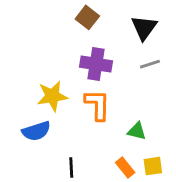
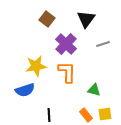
brown square: (87, 17) -> (47, 19), moved
black triangle: (144, 28) -> (86, 19), moved
purple cross: (96, 64) -> (66, 44), turned 35

